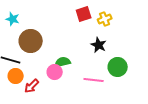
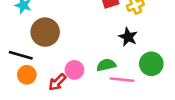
green semicircle: (63, 62) -> (106, 65), moved
red arrow: (32, 86) -> (57, 82), moved

